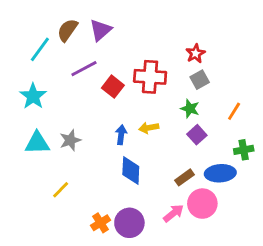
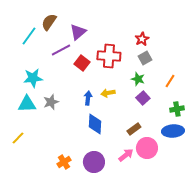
purple triangle: (100, 30) -> (78, 32), moved
cyan star: (33, 96) -> (33, 78), moved, turned 30
blue ellipse: (220, 173) -> (173, 131), moved
yellow line: (61, 190) -> (18, 138), moved
orange cross: (100, 223) -> (64, 162), moved

